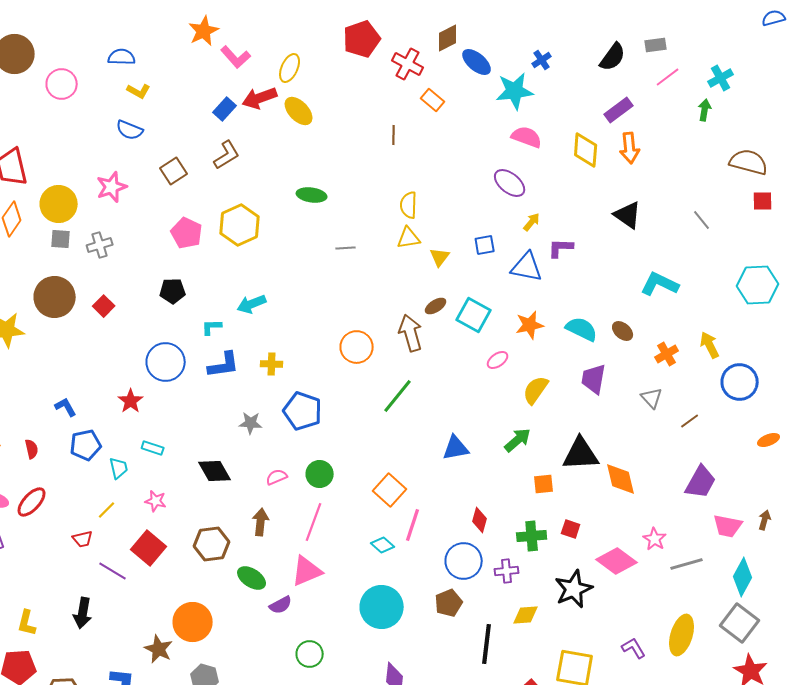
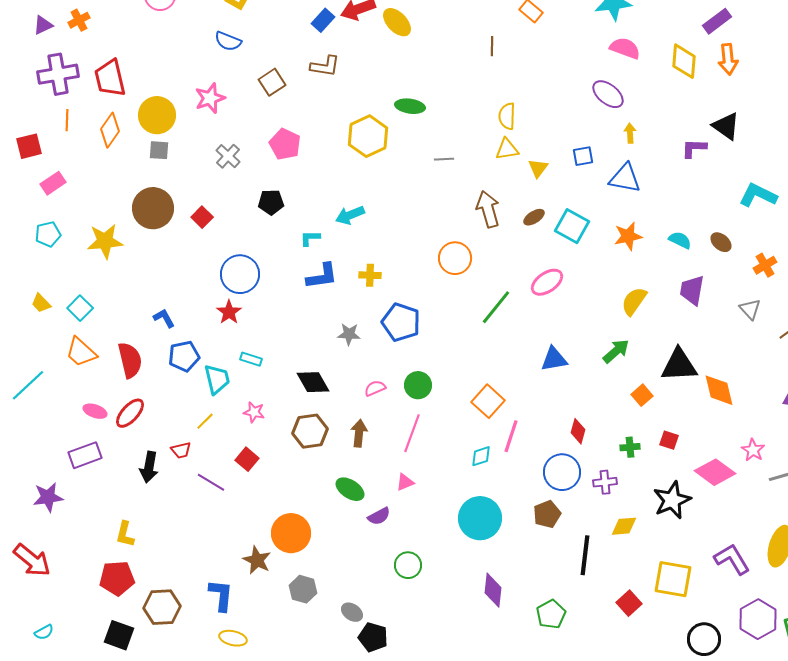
brown L-shape: (227, 155) -> (325, 66), turned 40
yellow arrow: (532, 222) -> (630, 133), turned -42
yellow hexagon: (240, 225) -> (368, 136), moved
gray cross: (100, 245) -> (228, 156), moved, turned -30
purple L-shape: (561, 248) -> (694, 148), moved
cyan semicircle: (582, 329) -> (680, 240), size x0.7
brown arrow: (411, 333) -> (488, 209), moved
pink ellipse: (498, 360) -> (547, 282), moved, size x1.5
blue circle: (166, 362) -> (240, 274), moved
red semicircle: (32, 449) -> (130, 360), size x1.8
cyan trapezoid: (119, 468) -> (217, 379), size x1.4
orange square: (544, 484) -> (642, 395), turned -35
green cross: (532, 536) -> (630, 447), size x0.7
brown hexagon: (212, 544) -> (310, 431), moved
cyan diamond: (383, 545) -> (481, 456), turned -60
red square: (149, 548) -> (247, 459), size x0.7
pink triangle: (307, 571) -> (405, 482), size x0.6
black arrow: (83, 613) -> (149, 467), moved
purple L-shape: (634, 648) -> (732, 559), size x1.5

